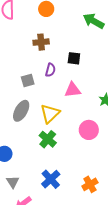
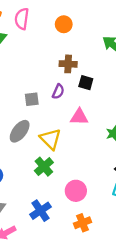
brown cross: (41, 42) -> (68, 64), moved
yellow triangle: (50, 114) -> (50, 139), turned -40
pink circle: (89, 130) -> (76, 191), moved

